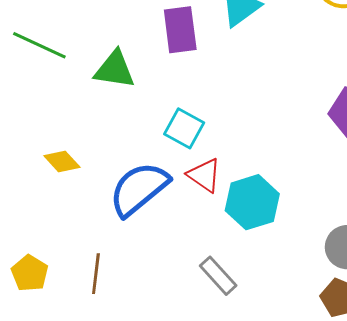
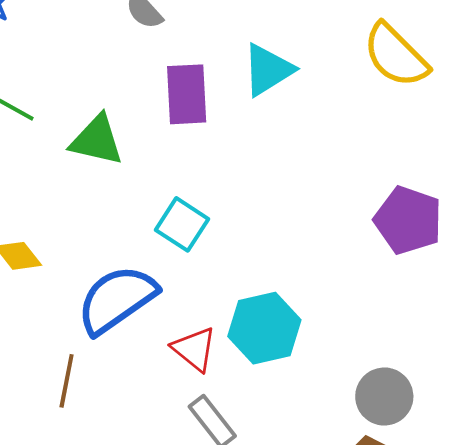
red triangle: (204, 175) -> (194, 349), moved
brown line: (96, 274) -> (67, 381), moved

